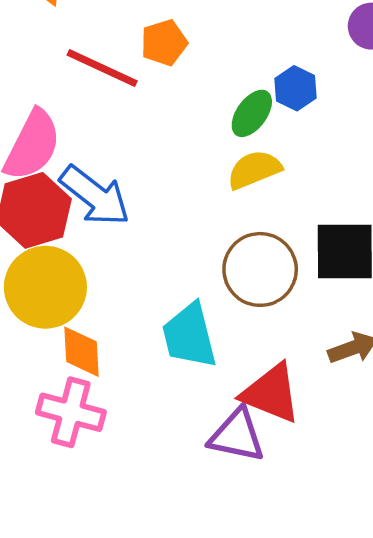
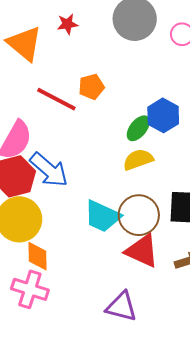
blue hexagon: (296, 88) -> (163, 115), size x1.4
cyan trapezoid: (189, 336) -> (102, 216), moved, turned -54
red triangle: (271, 393) -> (142, 251), moved

